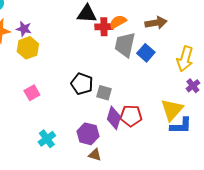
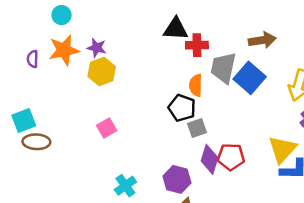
orange semicircle: (118, 22) -> (196, 85), moved, turned -60
blue square: (146, 53) -> (250, 78), size x1.4
black pentagon: (82, 84) -> (182, 108), moved
gray square: (104, 93) -> (197, 128), turned -35

